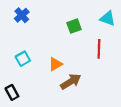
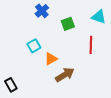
blue cross: (22, 15) -> (42, 11), moved
cyan square: (23, 59) -> (34, 46), moved

